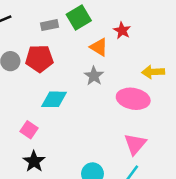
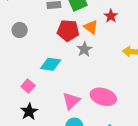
red pentagon: (39, 59) -> (68, 31), moved
pink ellipse: (133, 99) -> (103, 97), moved
pink triangle: (135, 144) -> (71, 101), moved

